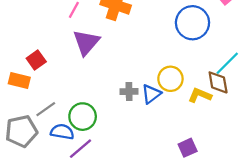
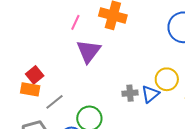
red square: (36, 60) -> (35, 75), moved
gray line: (46, 109) -> (55, 102), moved

